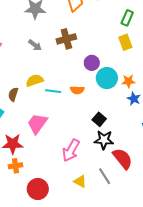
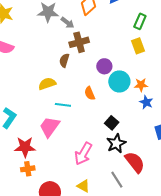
gray arrow: (35, 45) -> (68, 23), moved
orange semicircle: (77, 90) -> (90, 93), turned 64
cyan line: (53, 91) -> (63, 105), moved
brown semicircle: (13, 94) -> (64, 60), moved
black star: (104, 140) -> (116, 143), turned -30
yellow triangle: (80, 181) -> (83, 186), moved

